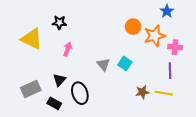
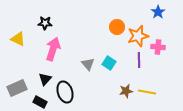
blue star: (167, 11) -> (158, 12), moved
yellow triangle: (32, 39) -> (18, 39), size x0.7
pink arrow: (68, 49) -> (53, 49), size x1.6
purple line: (170, 71) -> (139, 60), moved

